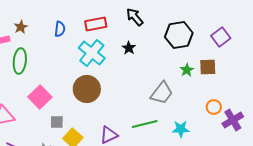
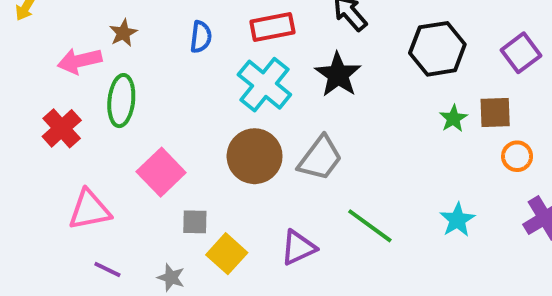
black star: (129, 48) -> (338, 75), size x1.6
gray trapezoid: (162, 93) -> (320, 158), moved
orange circle: (214, 107) -> (517, 156), moved
green line: (145, 124) -> (370, 226), turned 50
cyan star: (181, 129) -> (457, 220), moved, turned -30

